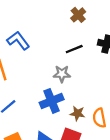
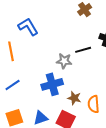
black line: (74, 49) -> (83, 50), moved

